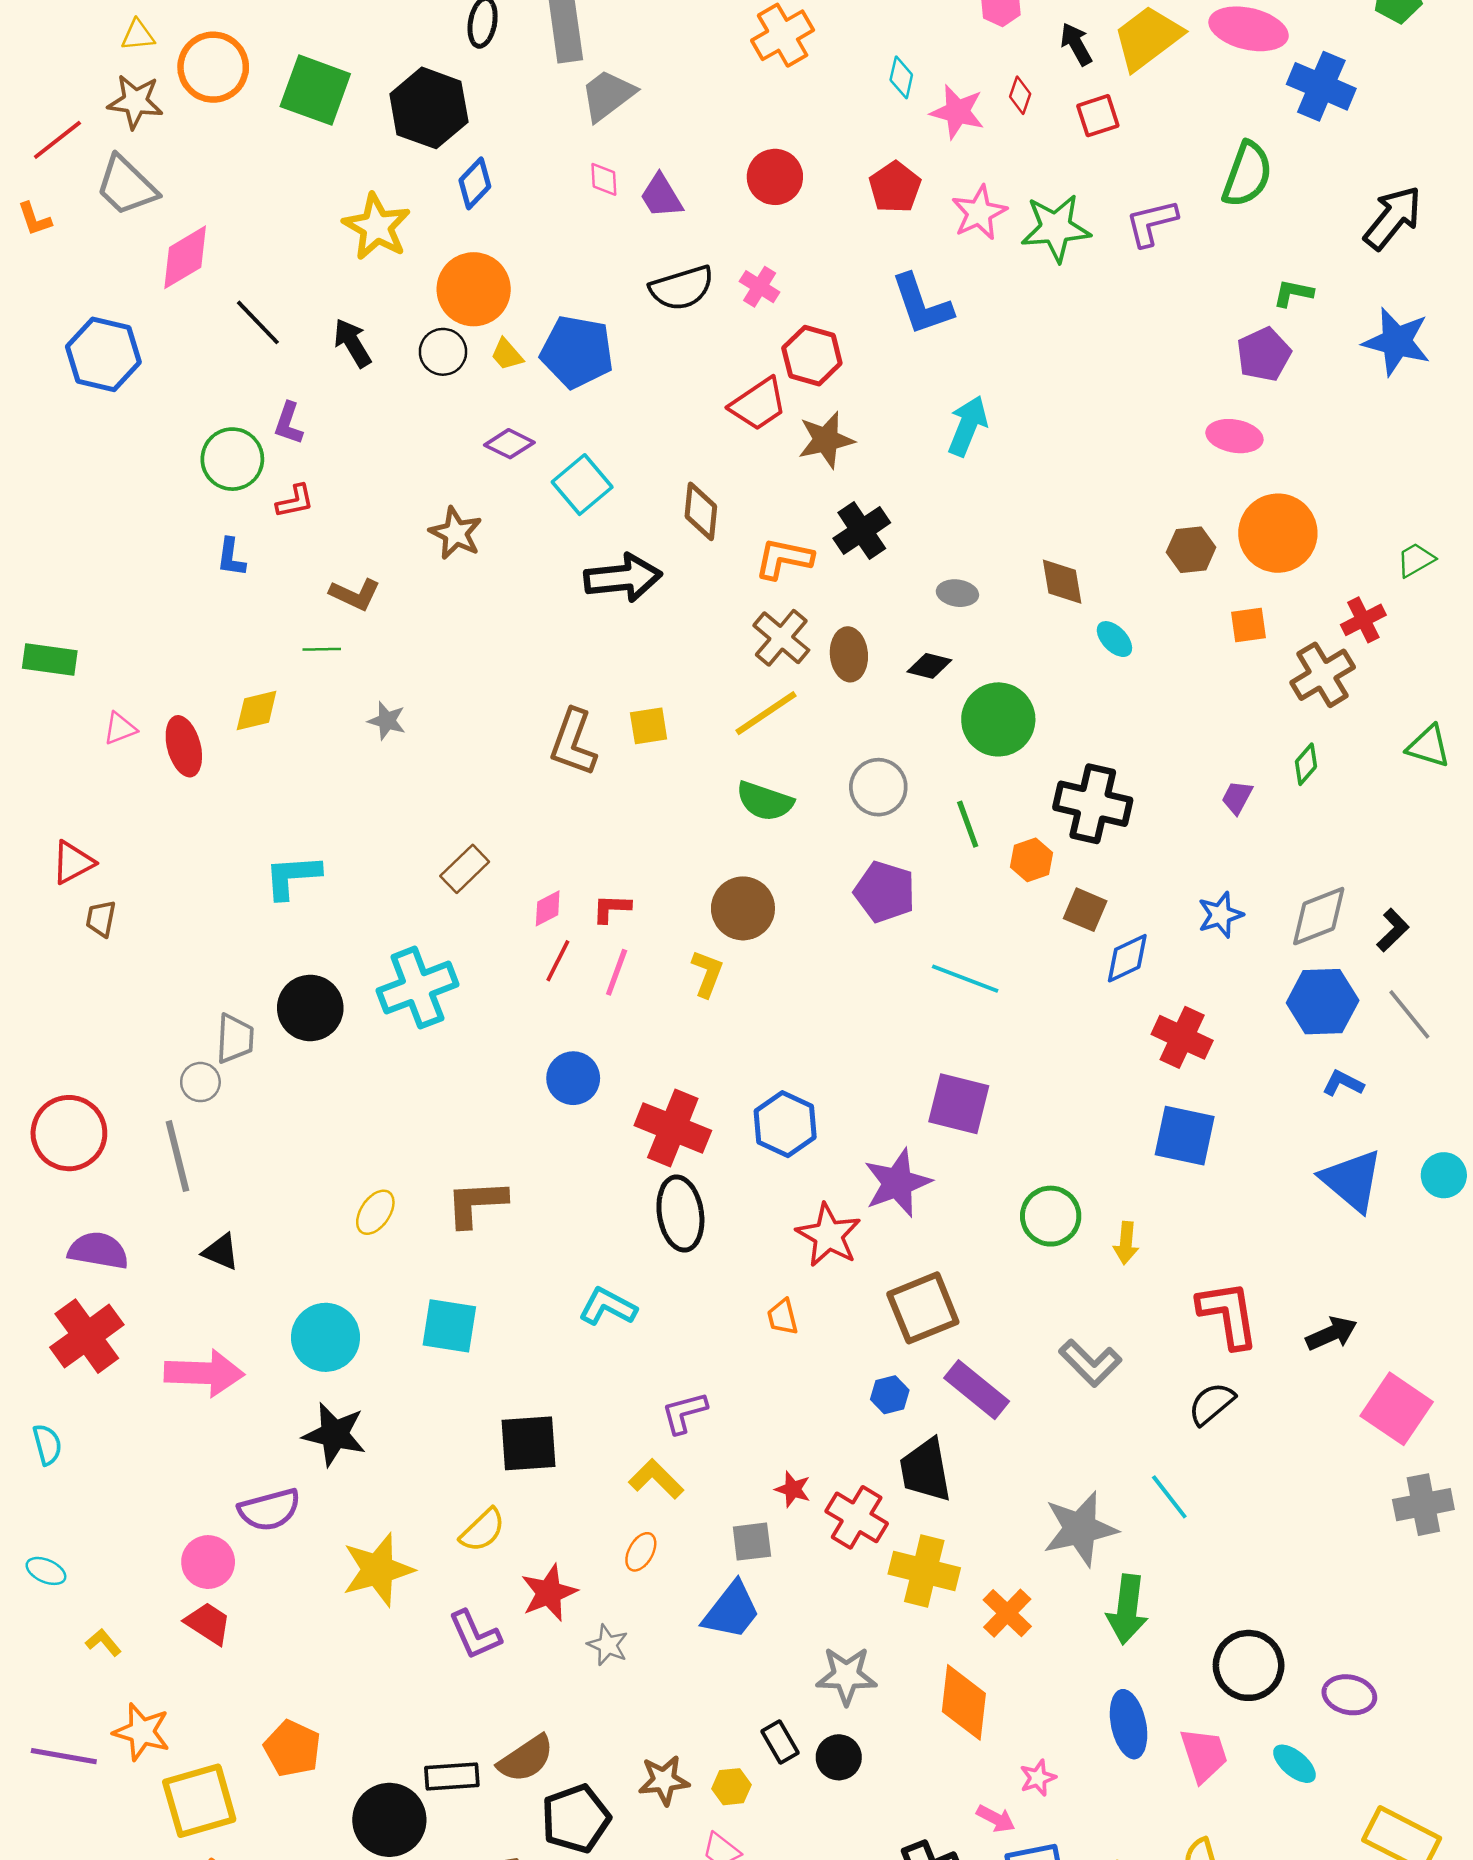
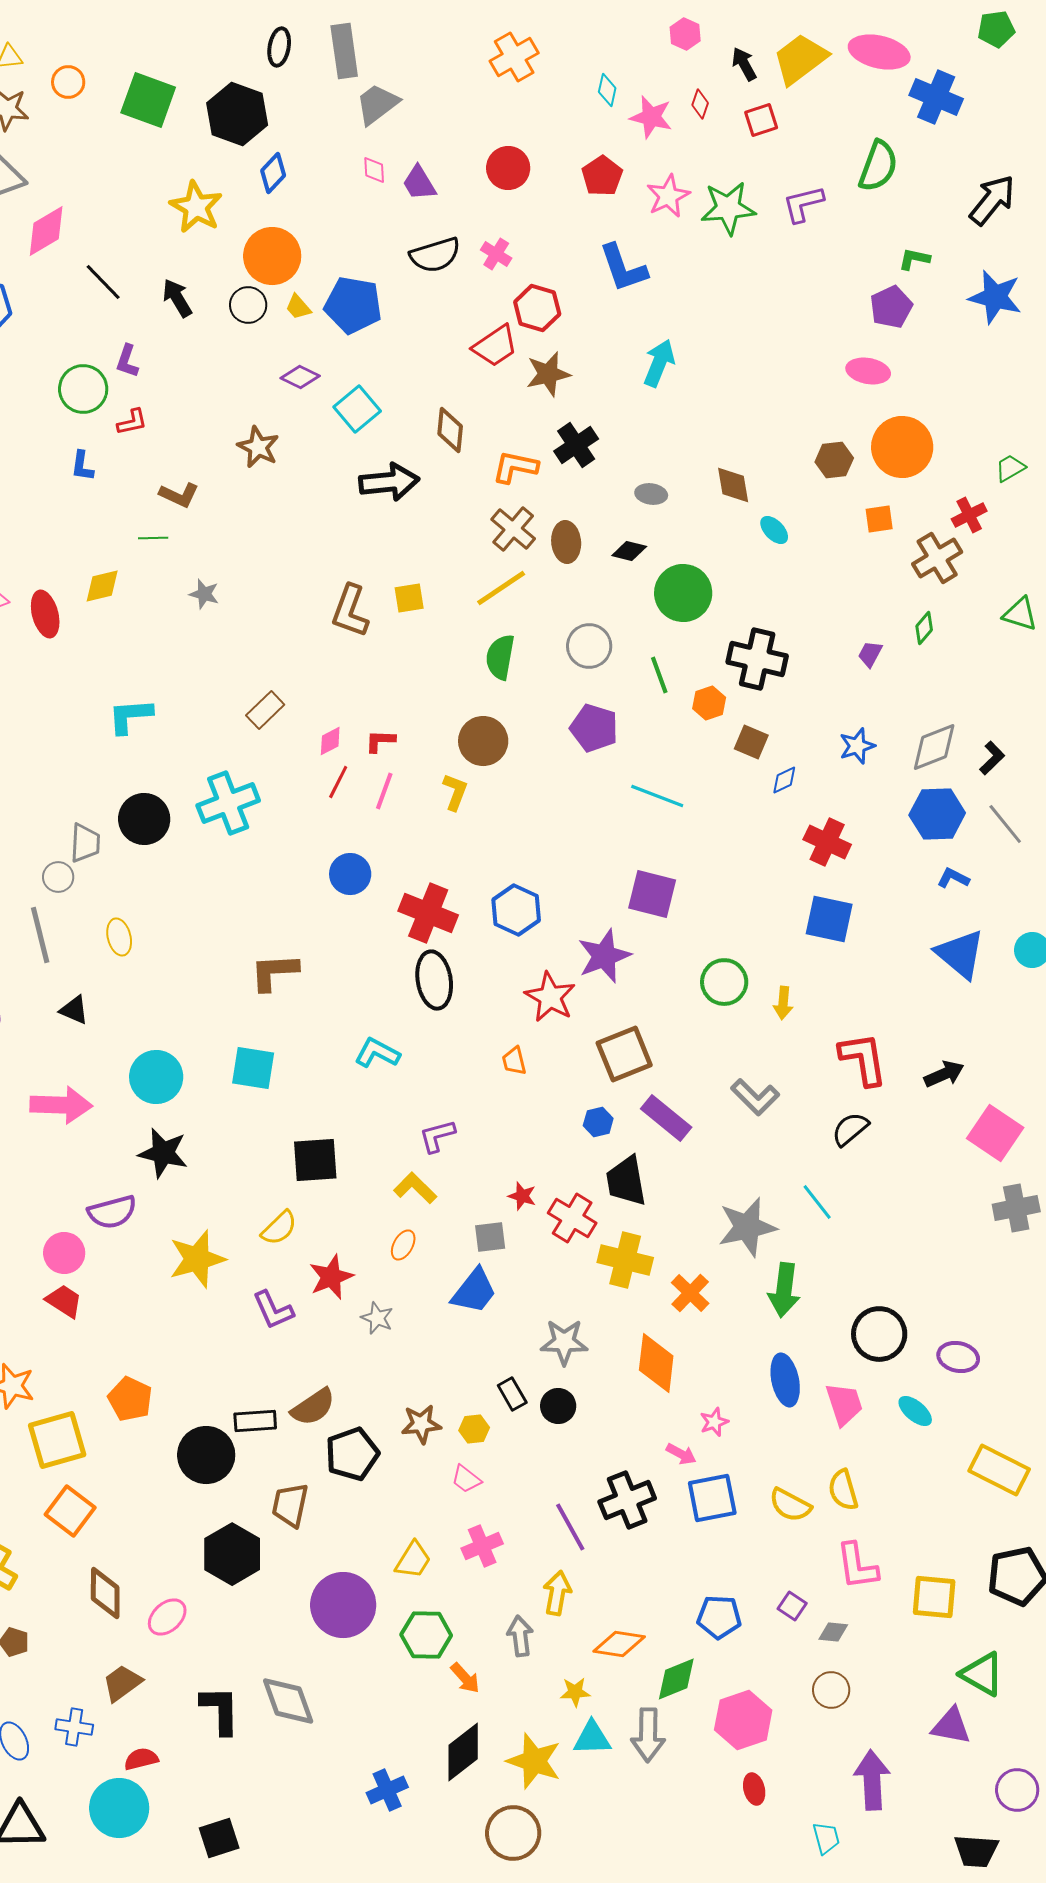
orange circle: (213, 67) -> (68, 82), size x0.6
green semicircle: (765, 801) -> (500, 657), turned 81
blue diamond: (1127, 958) -> (784, 780), size x0.7
yellow ellipse: (375, 1212) -> (119, 937), moved, turned -48

